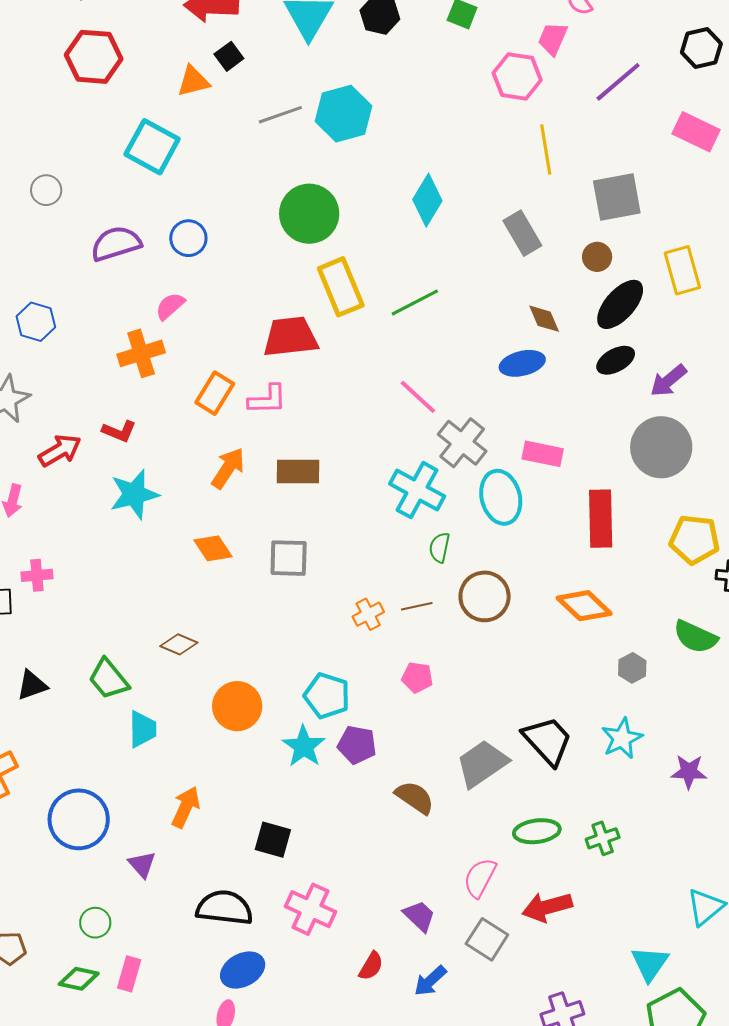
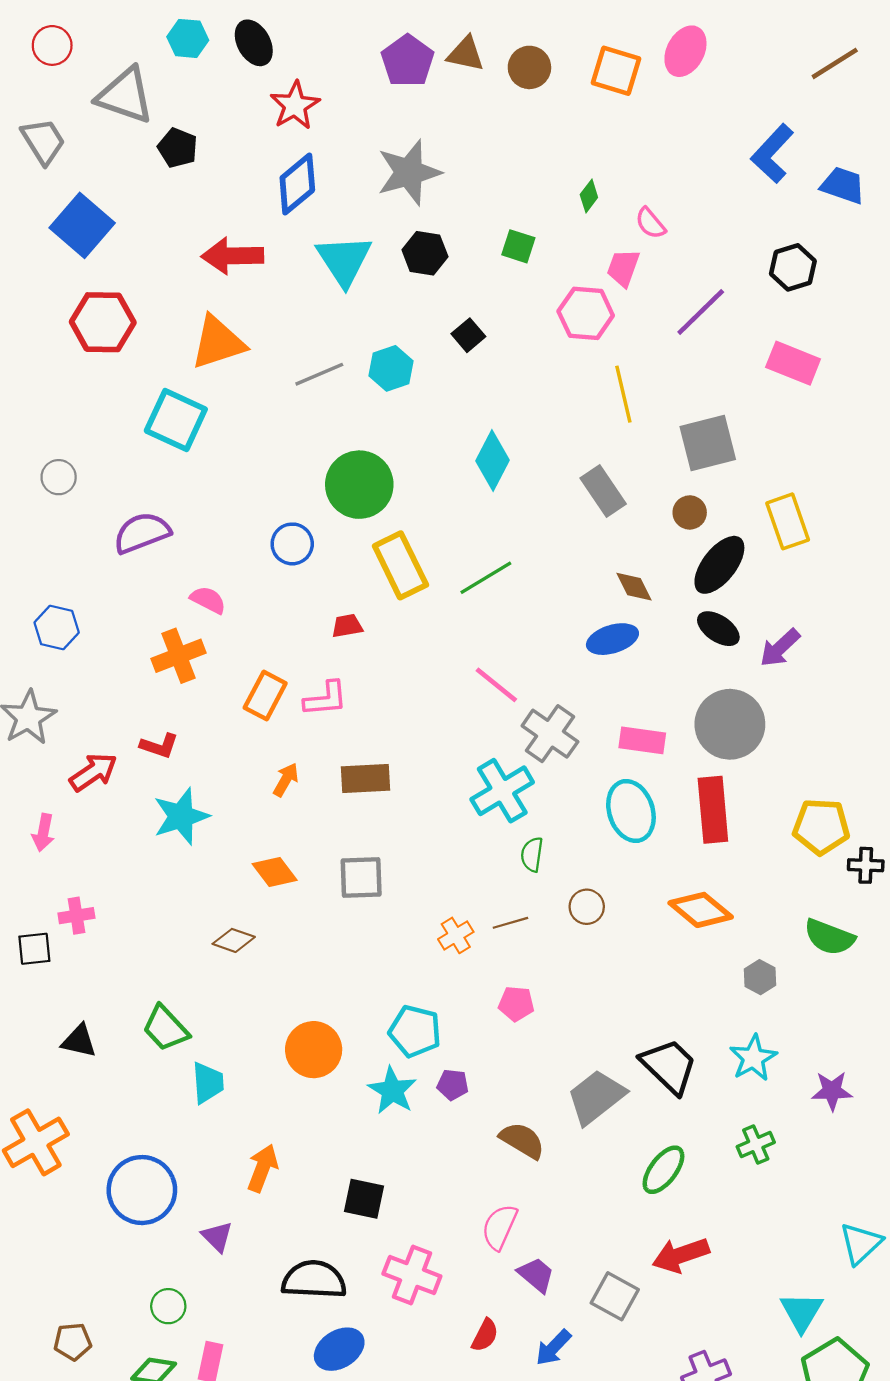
black square: (229, 56) -> (468, 335), moved
orange triangle: (193, 81) -> (218, 342), size x1.5
cyan hexagon: (344, 114) -> (391, 368), size x0.7
blue circle: (188, 238) -> (292, 544), moved
pink semicircle: (170, 306) -> (208, 600), turned 72
red trapezoid: (290, 337) -> (347, 626), size x0.5
black ellipse: (616, 360) -> (718, 629), turned 66
gray circle: (661, 447) -> (730, 724), moved
orange arrow: (228, 468) -> (286, 780), size x0.7
cyan cross: (417, 490) -> (502, 791), turned 34
cyan ellipse: (501, 497) -> (631, 811), moved
brown circle: (485, 596) -> (587, 907), size x0.6
brown diamond: (179, 644) -> (234, 940), moved
black triangle: (32, 685) -> (79, 1041), turned 36
purple pentagon: (357, 745) -> (453, 1085), size x0.7
green ellipse: (537, 831) -> (663, 1170), turned -42
green cross: (603, 838) -> (756, 1145), moved
pink semicircle: (480, 878) -> (500, 1227), moved

